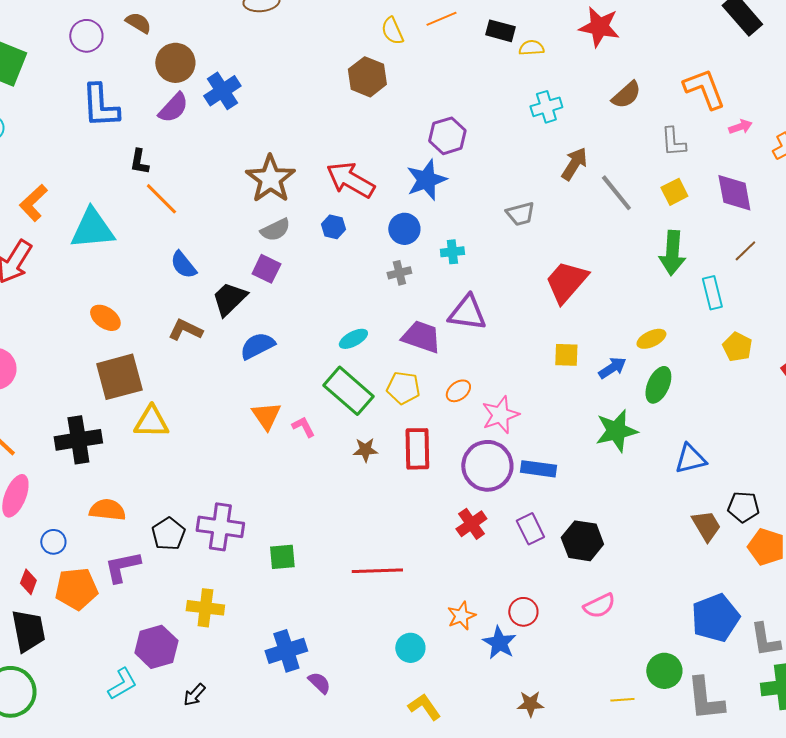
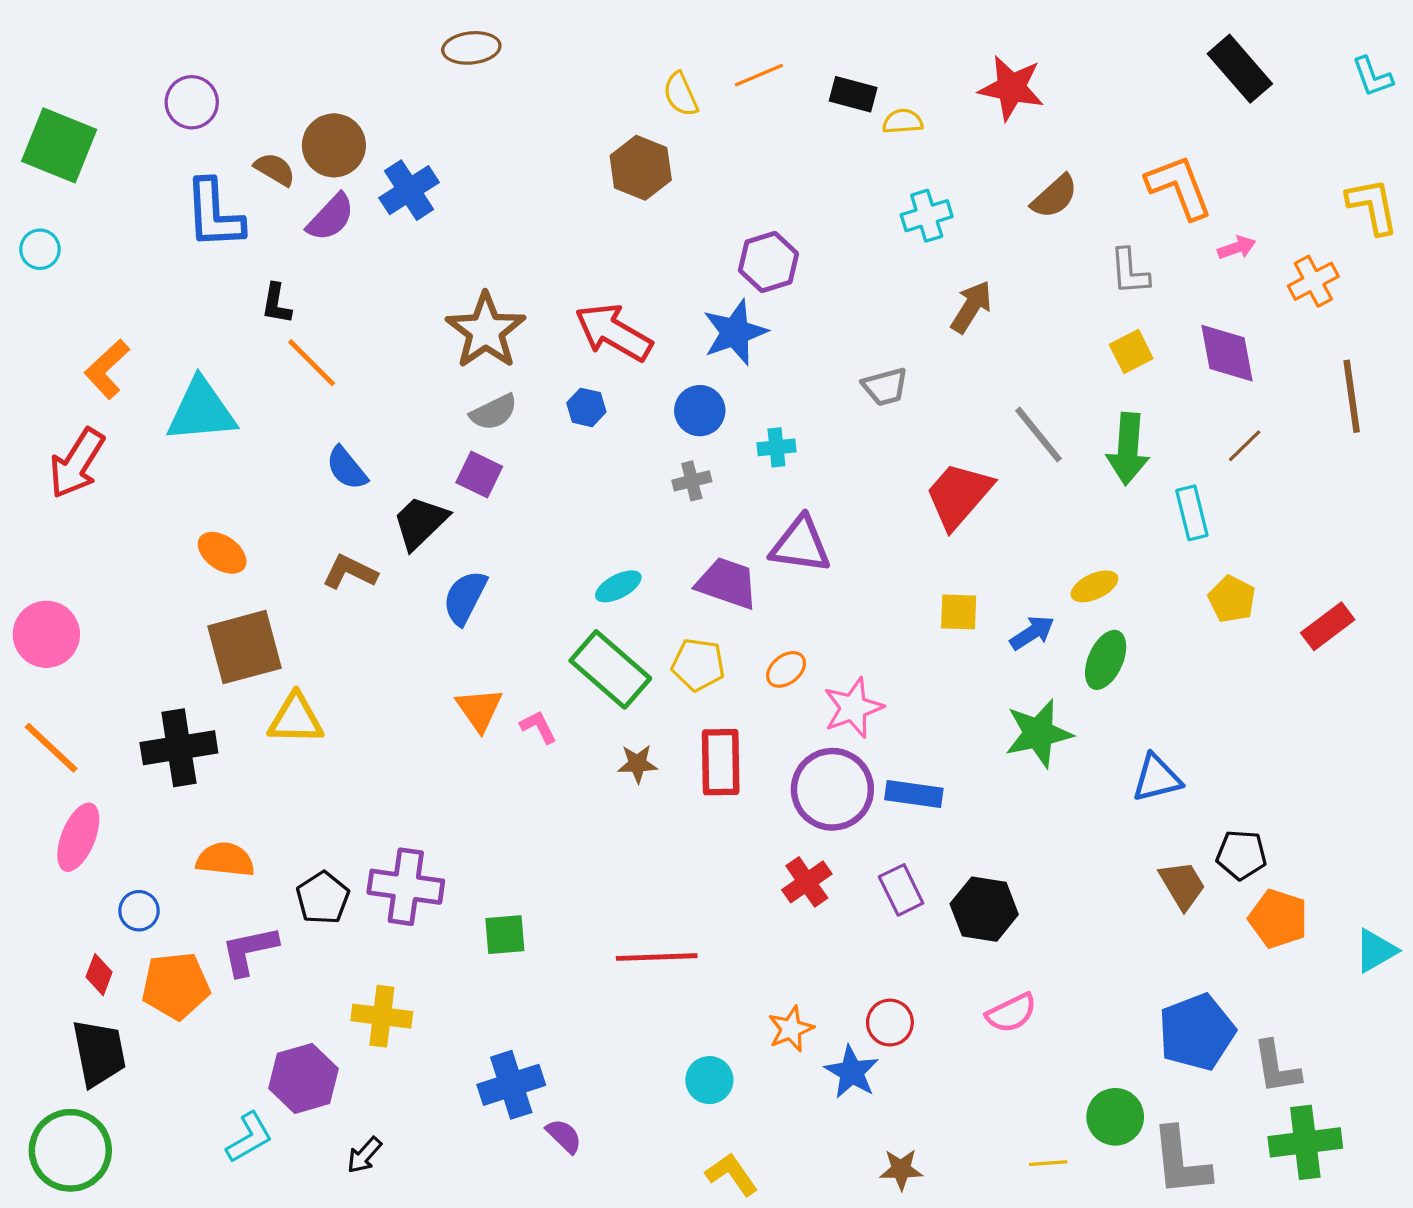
brown semicircle: (138, 23) -> (275, 169), moved
gray line: (616, 193) -> (1039, 435), moved
blue semicircle: (257, 346) -> (465, 598), turned -36

